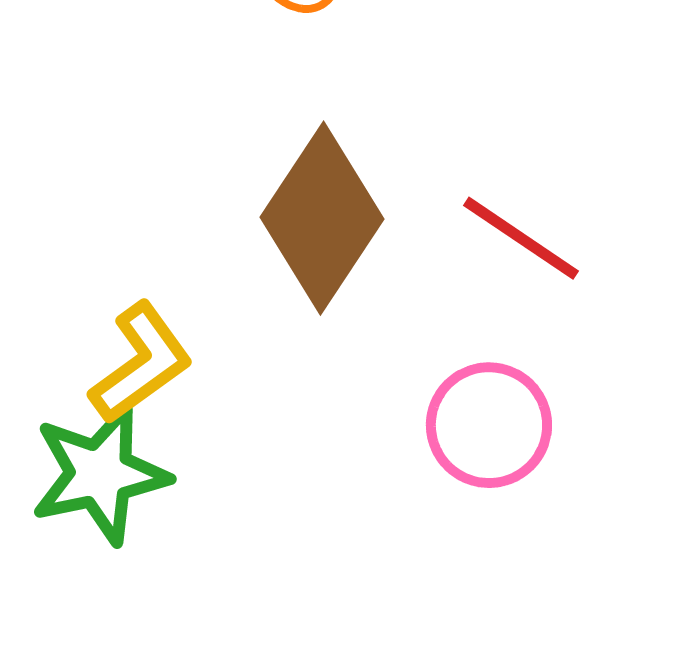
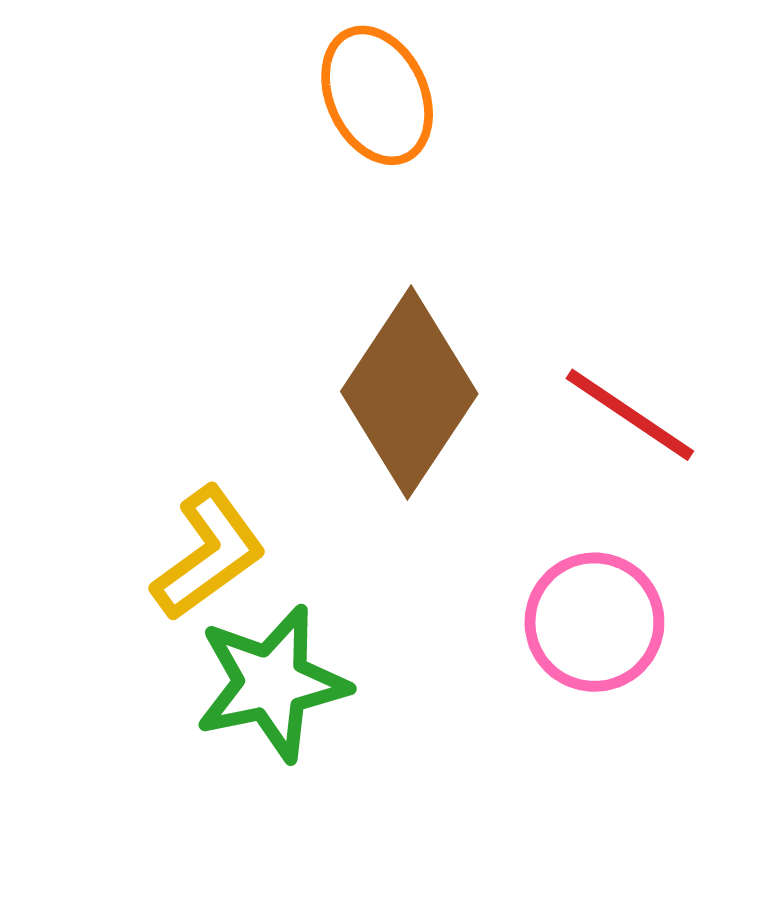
green star: (100, 474) -> (272, 683), moved

